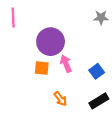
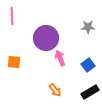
gray star: (101, 17) -> (88, 27), moved
orange square: (42, 68) -> (14, 62), moved

